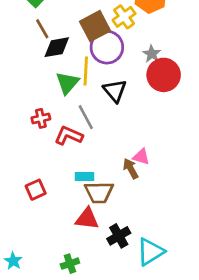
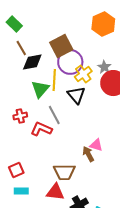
yellow cross: (124, 17) -> (83, 74), moved
cyan rectangle: (84, 177) -> (21, 191), moved

